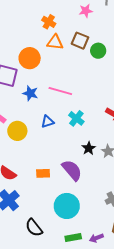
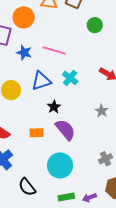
green circle: (98, 51) -> (95, 25), moved
blue triangle: (48, 122) -> (41, 81), size x1.5
black star: (89, 148) -> (54, 107), moved

